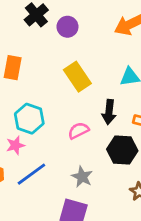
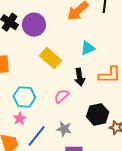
purple circle: (67, 27) -> (34, 25), size x1.5
black hexagon: (122, 150) -> (98, 114), moved
gray star: (82, 177) -> (64, 129), moved

